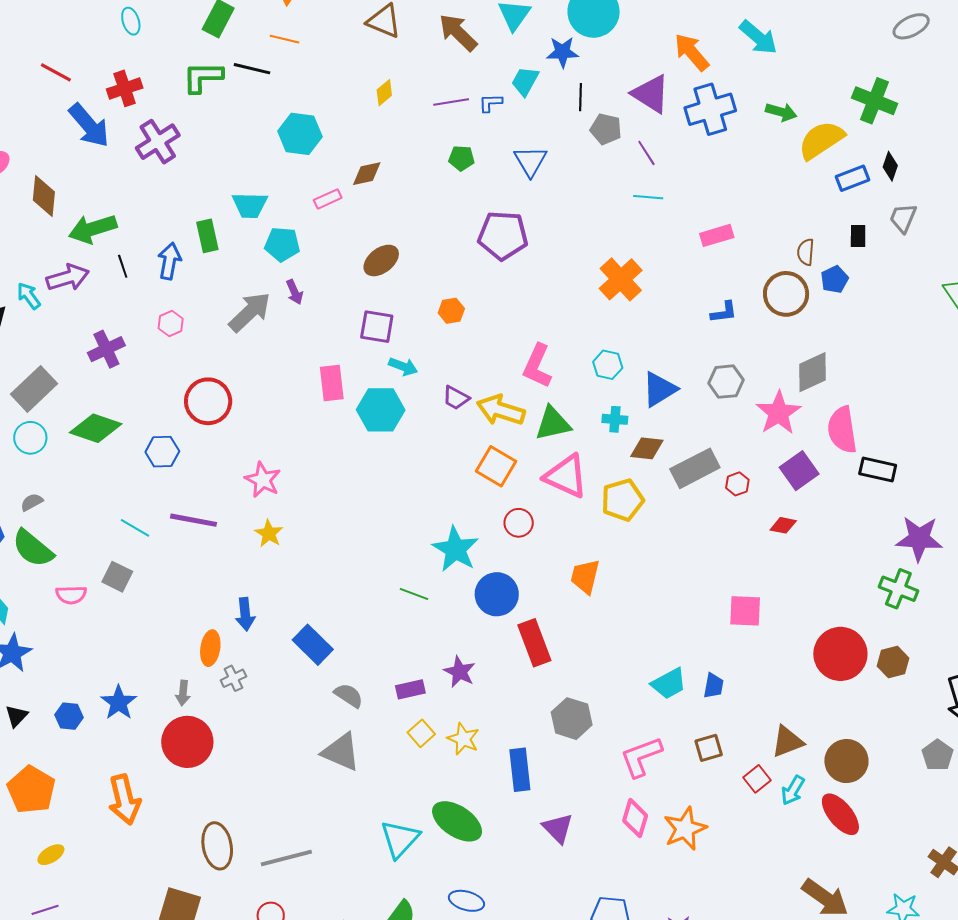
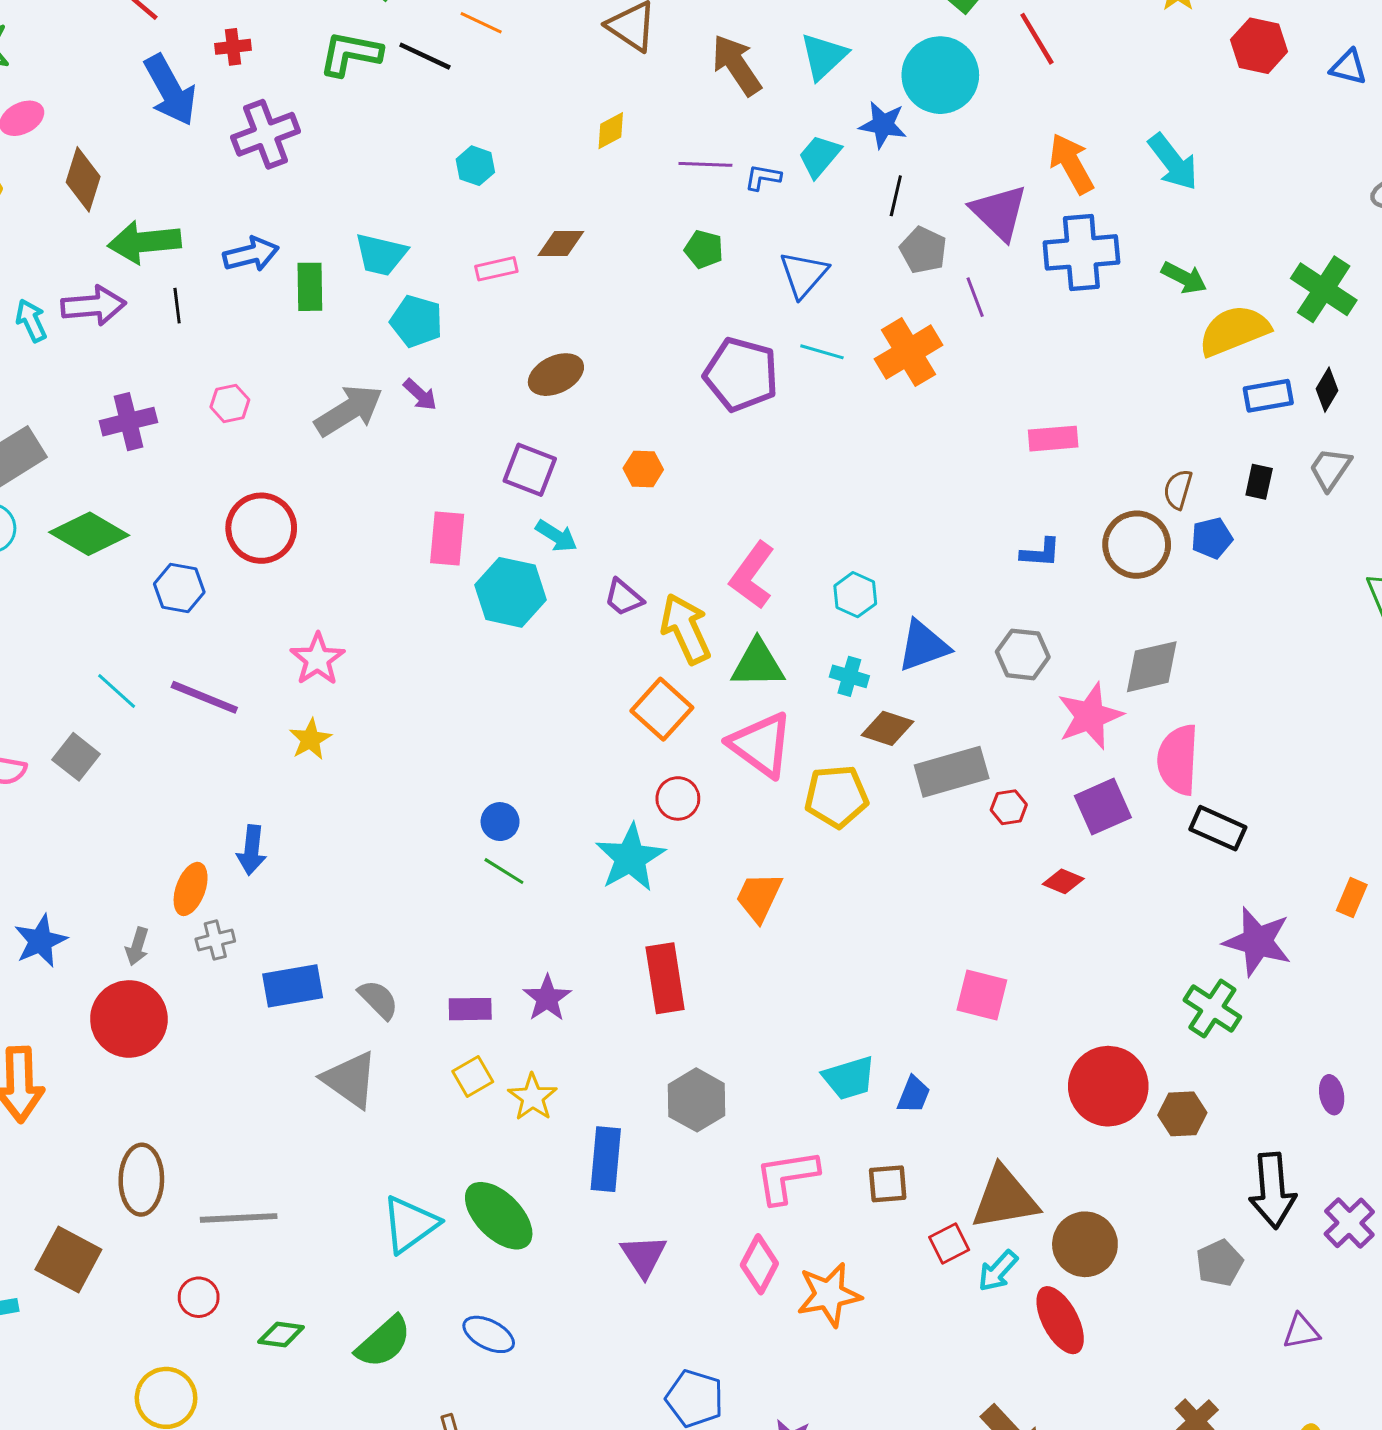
red cross: (125, 88) -> (233, 47), size x0.7
cyan hexagon: (300, 134) -> (475, 166), size x0.6
cyan line: (648, 197) -> (822, 352), moved
blue arrow: (169, 261) -> (251, 254), moved, turned 54
orange cross: (621, 279) -> (909, 352), moved
purple arrow: (295, 292) -> (420, 395), turned -35
yellow arrow: (501, 410) -> (686, 629), turned 36
cyan star: (456, 549) -> (630, 858), moved
blue circle: (497, 594) -> (500, 822), moved, size x0.6
blue rectangle: (313, 645) -> (293, 986), moved, turned -66
brown triangle: (787, 742) -> (1005, 1198), size x1.4

